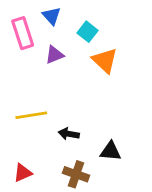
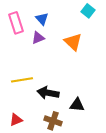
blue triangle: (52, 16) -> (42, 19), moved
cyan square: (88, 32) -> (88, 11), moved
black arrow: (69, 134) -> (48, 93), size x1.5

